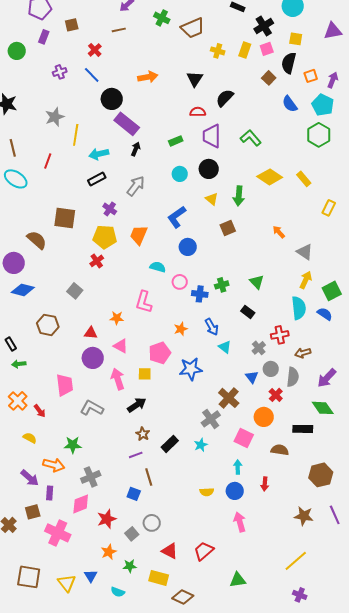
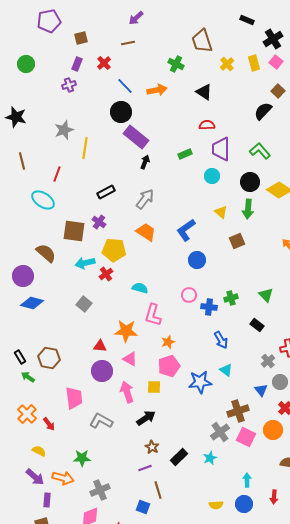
green cross: (162, 18) -> (176, 64), moved
brown trapezoid: (193, 28) -> (202, 41), turned 95
purple rectangle: (44, 37) -> (77, 64), moved
pink square: (267, 49) -> (276, 62), turned -32
yellow rectangle: (245, 50) -> (254, 63), turned -35
yellow cross: (218, 51) -> (227, 64), turned 32
blue line: (92, 75) -> (125, 86), moved
black triangle: (195, 79) -> (204, 92), turned -30
black semicircle: (225, 98) -> (263, 111), moved
cyan arrow: (99, 154) -> (85, 263), moved
black circle: (209, 169) -> (250, 182), moved
cyan circle: (180, 174) -> (212, 176), moved
cyan ellipse: (16, 179) -> (43, 200), moved
purple cross: (110, 209) -> (99, 222), moved
orange trapezoid: (139, 235) -> (146, 232), moved, turned 100
cyan semicircle: (158, 267) -> (140, 288), moved
orange star: (117, 318) -> (126, 331), size x1.6
brown hexagon: (48, 325) -> (49, 358), moved
orange star: (181, 329) -> (168, 342), moved
cyan triangle: (225, 347) -> (226, 370), moved
green arrow: (19, 364) -> (28, 377), turned 40
brown cross: (229, 398) -> (238, 411), turned 30
pink square: (244, 438) -> (246, 437), moved
purple arrow: (30, 478) -> (35, 477), moved
purple rectangle: (50, 493) -> (47, 500), moved

